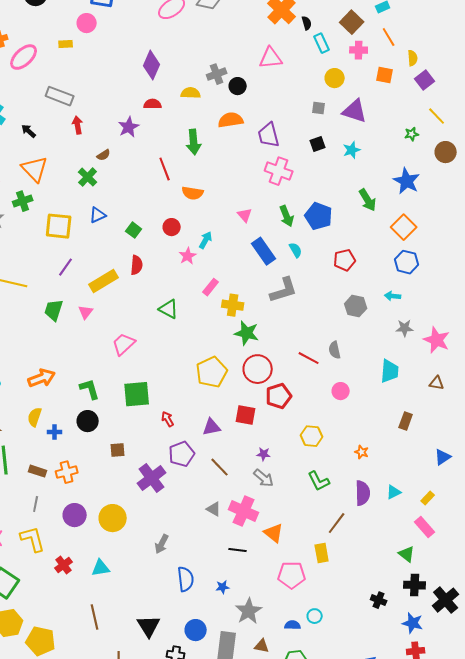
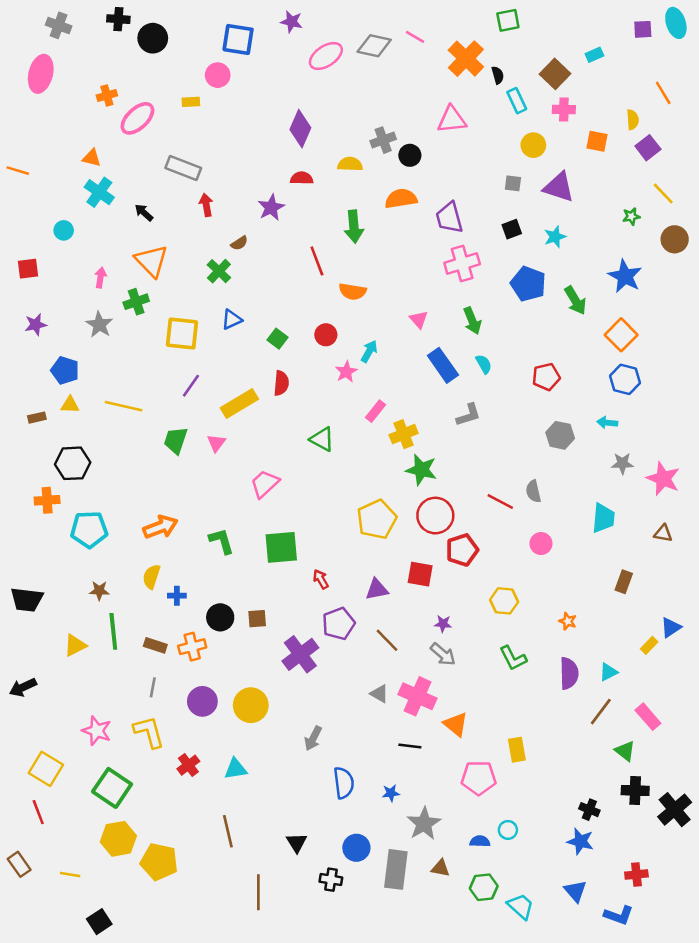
orange line: (389, 37) -> (663, 93), moved
pink cross: (279, 171) -> (462, 263), turned -36
blue pentagon: (319, 216) -> (528, 284), moved
gray L-shape: (284, 290) -> (468, 415), size x0.7
yellow cross: (233, 305) -> (404, 434), turned -30
black circle: (88, 421) -> (220, 617), moved
yellow rectangle: (428, 498) -> (649, 645), moved
brown line: (337, 523) -> (601, 712), moved
blue star: (413, 623) -> (580, 841), moved
black triangle: (149, 626) -> (297, 843), size x0.7

